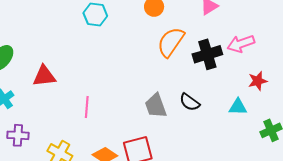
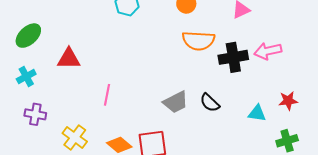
orange semicircle: (171, 42) -> (198, 41), turned -128
red star: (258, 81) -> (288, 101), moved
gray trapezoid: (156, 106) -> (176, 102), turned -104

